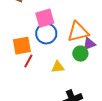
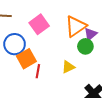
blue circle: (46, 34) -> (15, 44), moved

